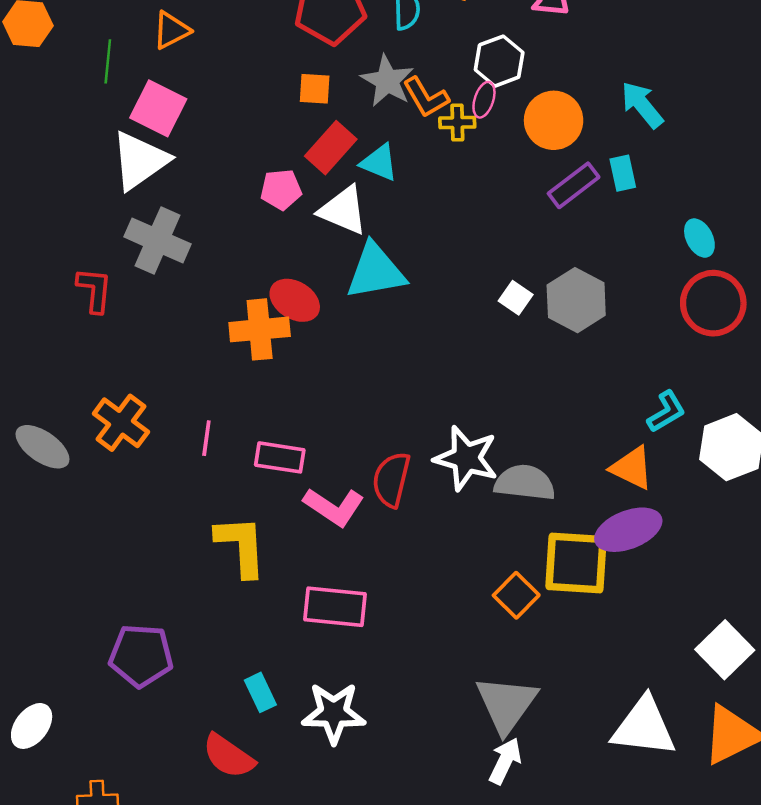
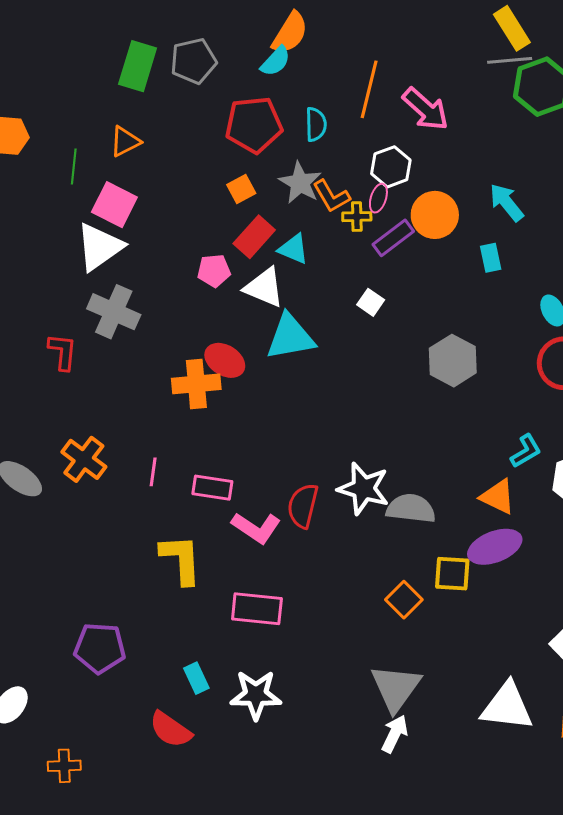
orange square: (315, 89) -> (241, 189), turned -32
purple rectangle: (574, 185) -> (393, 238), moved
white square: (516, 298) -> (371, 302), moved
yellow square: (576, 563) -> (452, 574), size x0.7

